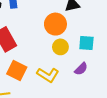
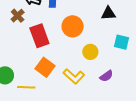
orange circle: (55, 24) -> (73, 26), moved
cyan square: (86, 43) -> (122, 42), moved

